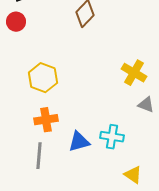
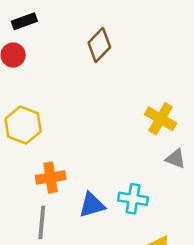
yellow hexagon: (43, 78) -> (23, 125), moved

